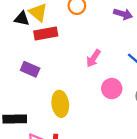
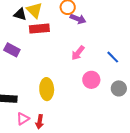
purple arrow: (123, 14) -> (78, 19), moved
purple rectangle: (30, 69) -> (12, 50), moved

